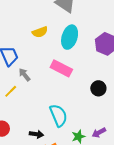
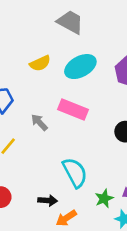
cyan ellipse: (70, 37) -> (80, 67), turned 50
gray arrow: (24, 75) -> (39, 122), moved

